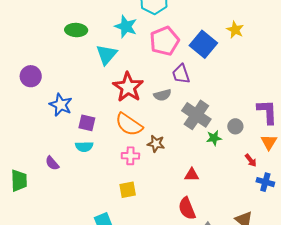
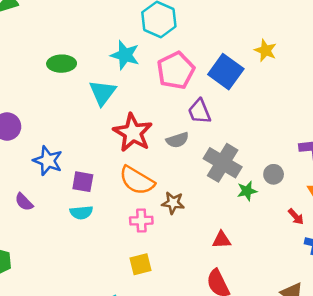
purple semicircle: (52, 163) -> (24, 202), moved

